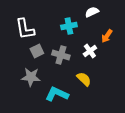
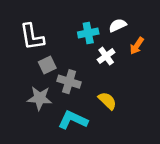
white semicircle: (92, 12) -> (118, 25), moved
white cross: (90, 51) -> (106, 56), moved
gray cross: (61, 55) -> (69, 82), moved

